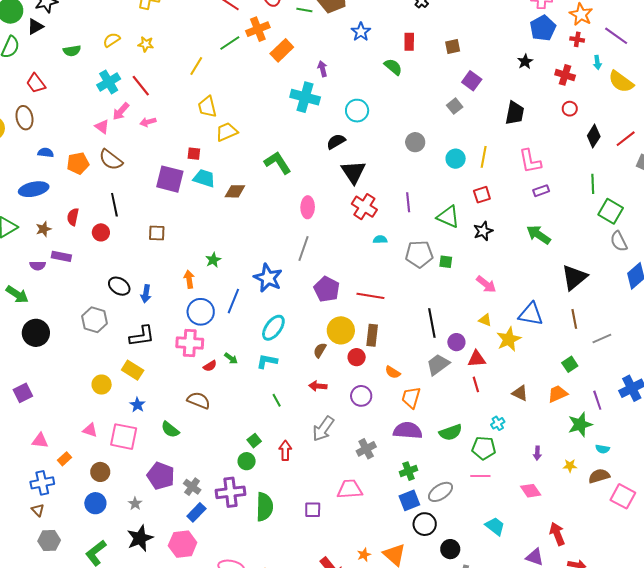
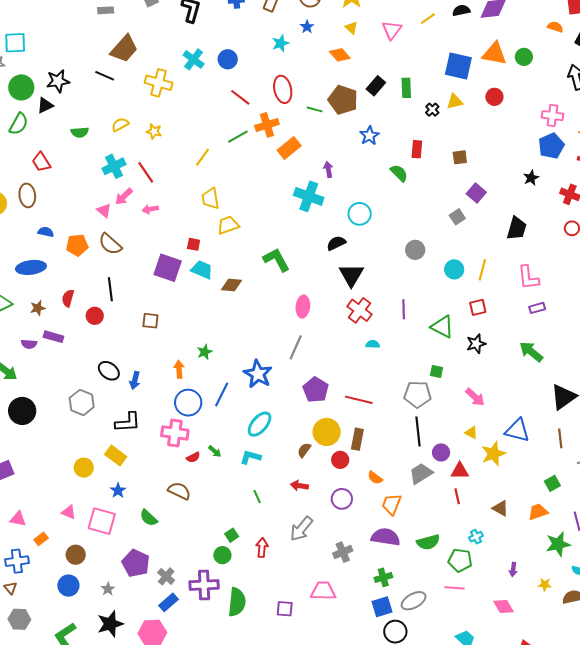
gray pentagon: (419, 254) -> (418, 394), moved

